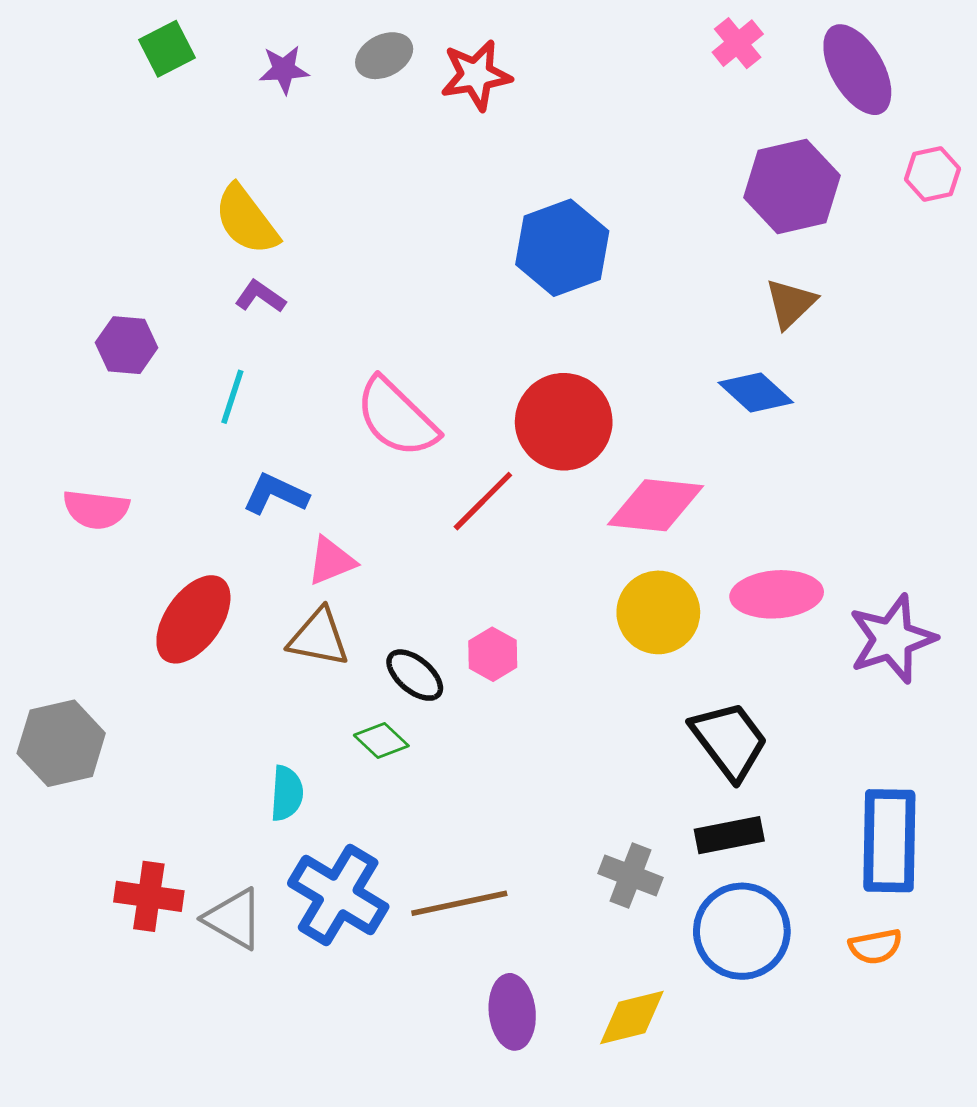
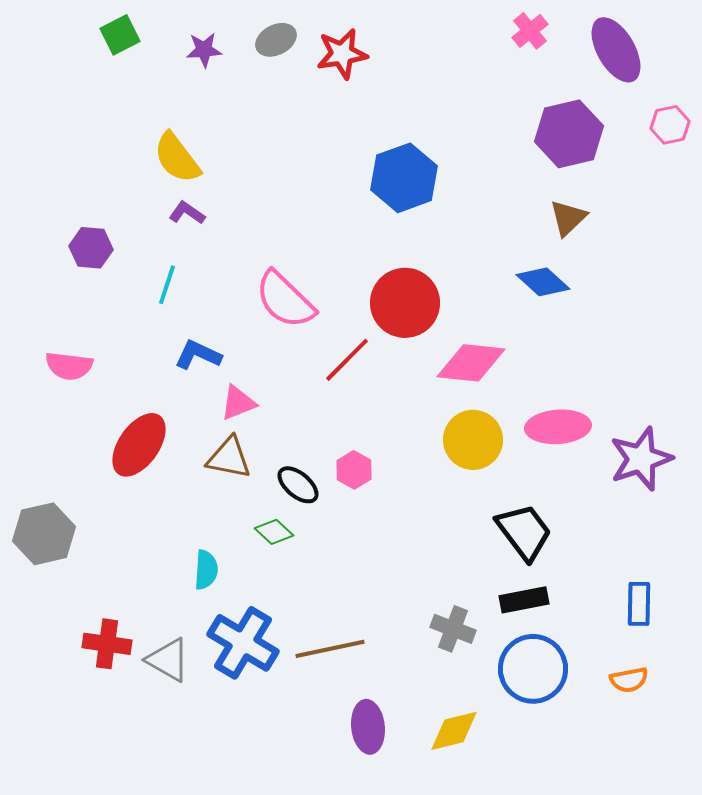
blue rectangle: (889, 841) -> (639, 604), size x0.6

